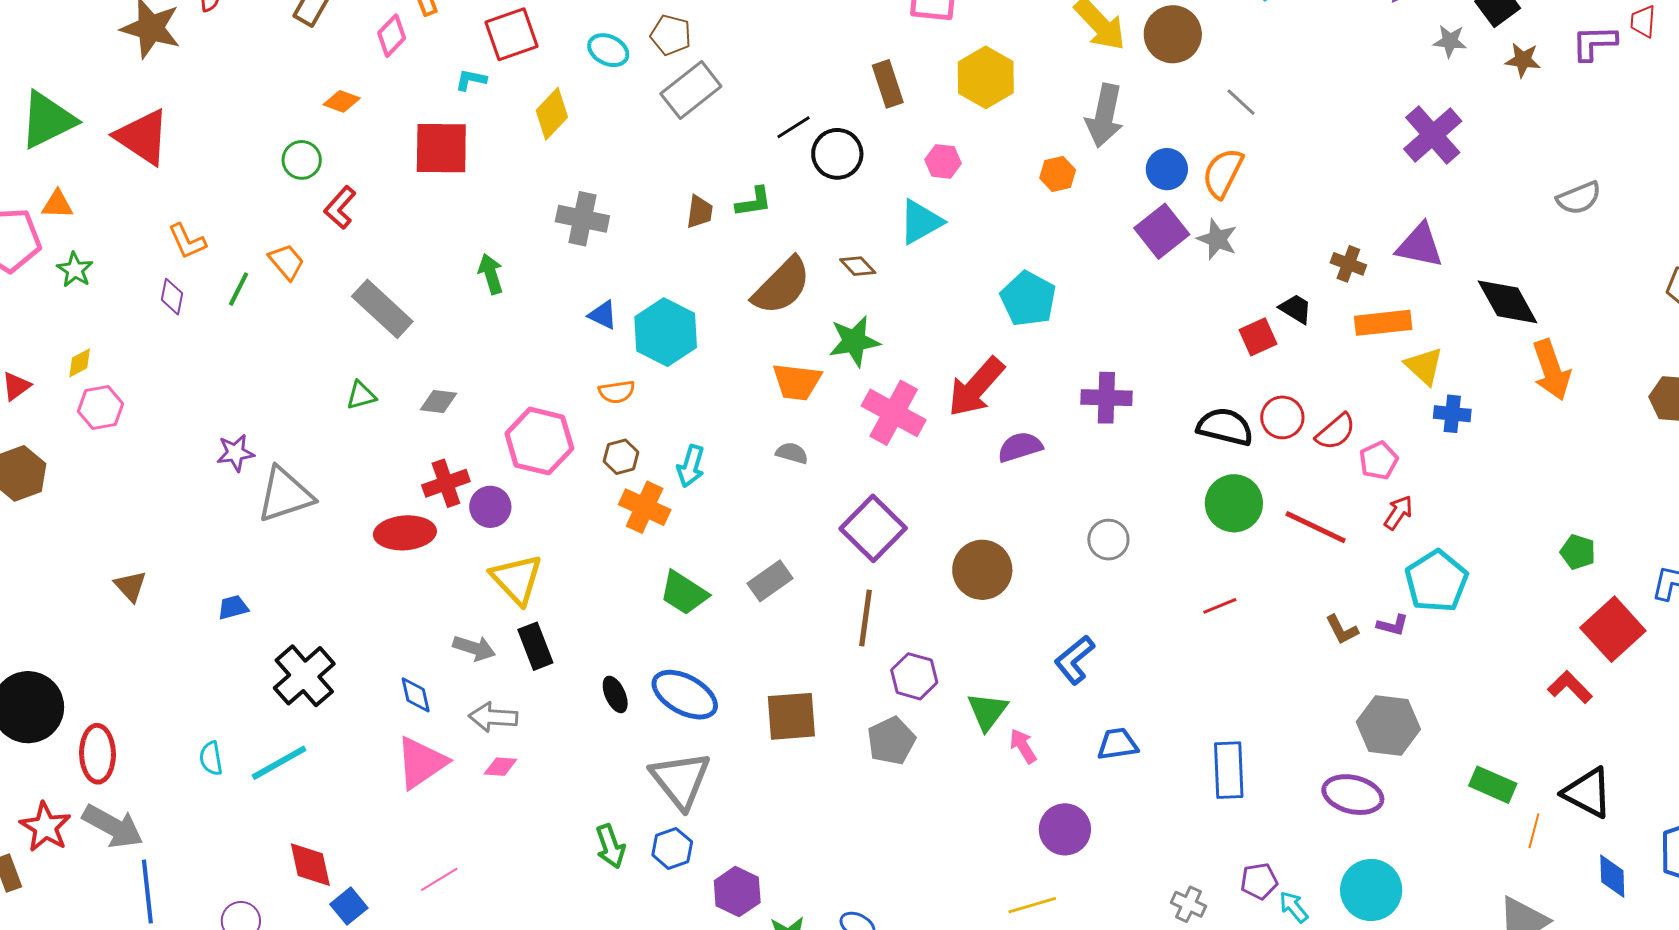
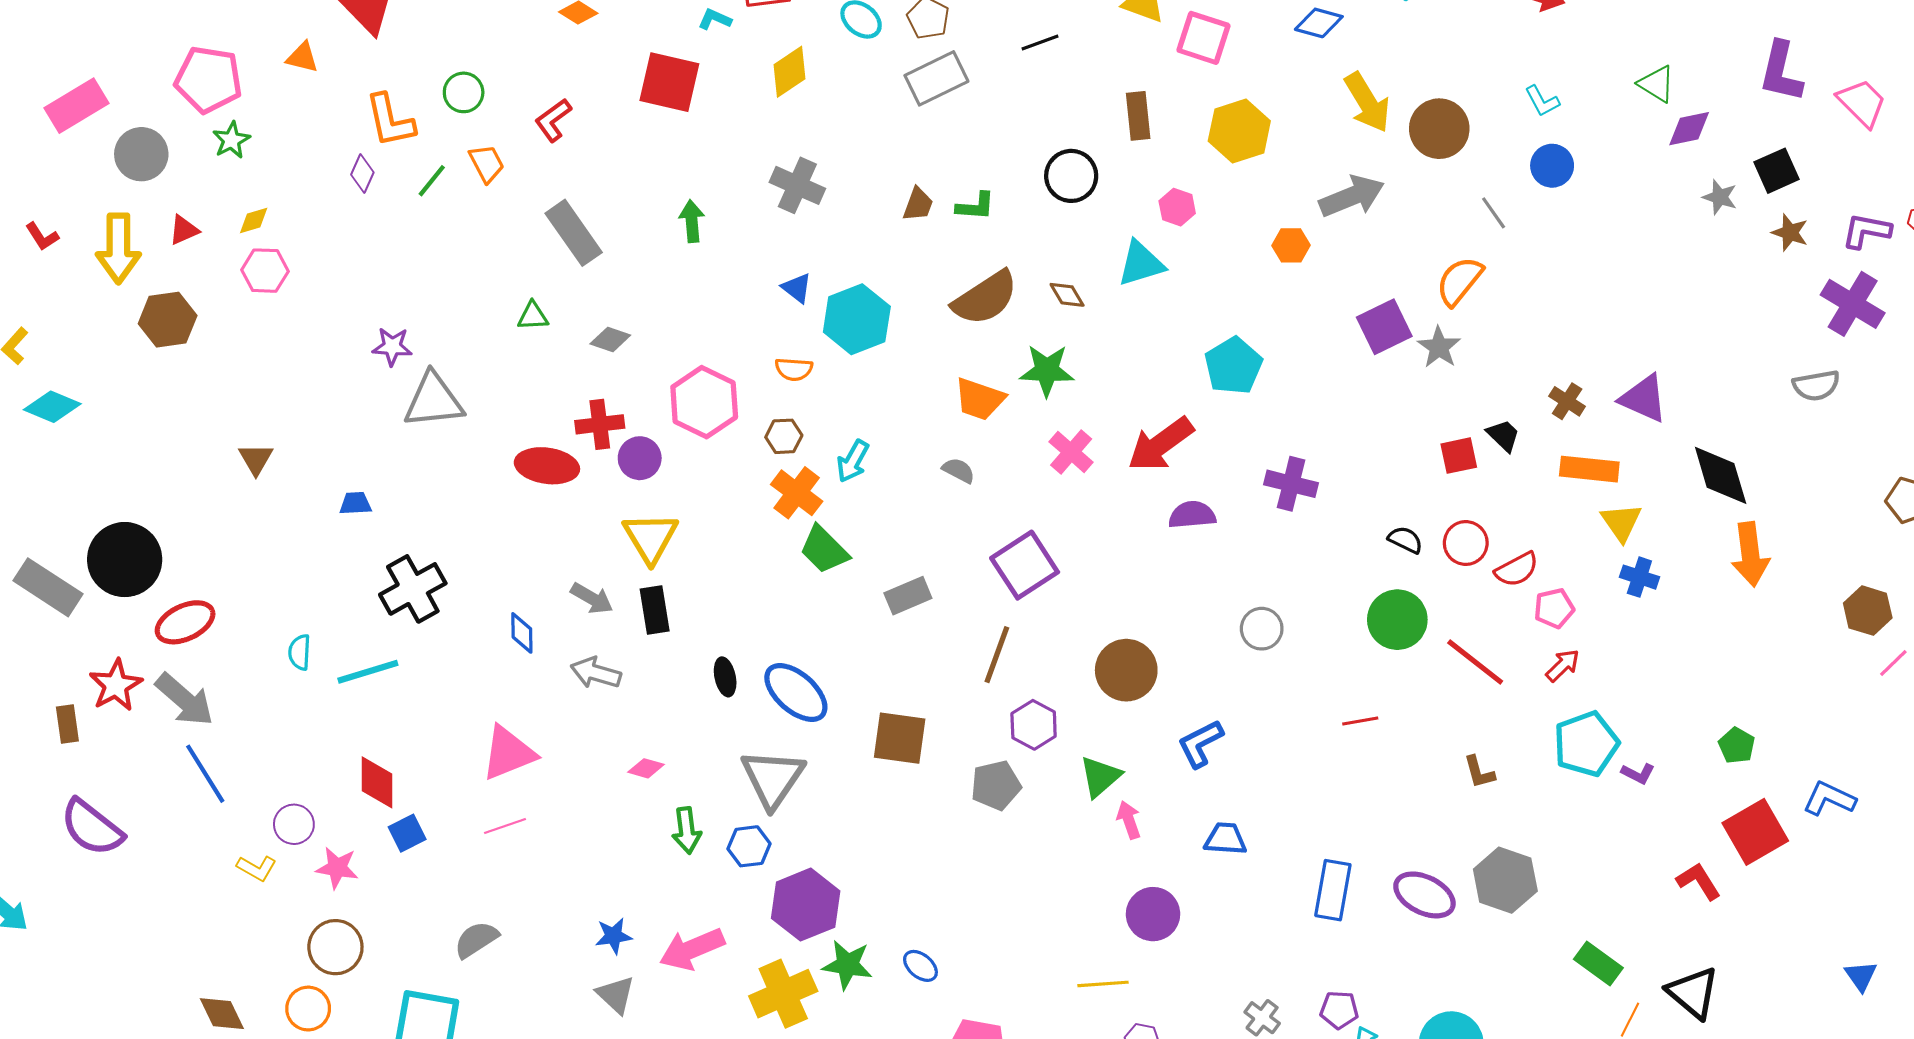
gray arrow: (1105, 116) -> (1352, 196), turned -136
black line: (794, 127) -> (1040, 42), moved
purple cross: (1433, 135) -> (1853, 304), moved, turned -30
green circle: (302, 160) -> (464, 92), moved
blue circle: (1167, 169) -> (1552, 166), moved
orange triangle: (57, 204) -> (302, 57), moved
orange L-shape: (187, 241) -> (390, 121), size x1.4
green star: (75, 270) -> (231, 140), moved
pink cross: (894, 413) -> (1071, 452), size x0.7
black semicircle: (1225, 427) -> (1405, 540), size x0.6
brown circle: (982, 570) -> (1126, 670), moved
green trapezoid: (684, 593) -> (824, 550), moved
purple L-shape: (1393, 625) -> (1638, 773), moved
red ellipse: (97, 754) -> (185, 622), turned 54
pink triangle: (421, 763) -> (508, 753), moved
pink diamond: (500, 767) -> (646, 768), moved
purple ellipse: (1353, 795) -> (1424, 895), moved
blue line: (147, 891) -> (205, 774), turned -38
purple hexagon: (737, 892) -> (806, 905), size x1.4

